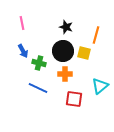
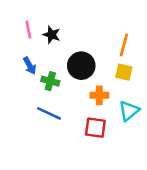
black star: (66, 27) -> (52, 35), moved
yellow square: (84, 53) -> (124, 72), moved
orange cross: (65, 74) -> (99, 95), moved

